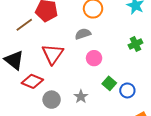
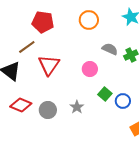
brown line: (24, 25) -> (27, 47), moved
gray semicircle: (83, 34) -> (110, 49), moved, turned 42
red diamond: (32, 81) -> (21, 105), moved

